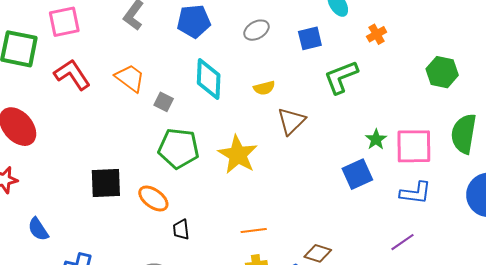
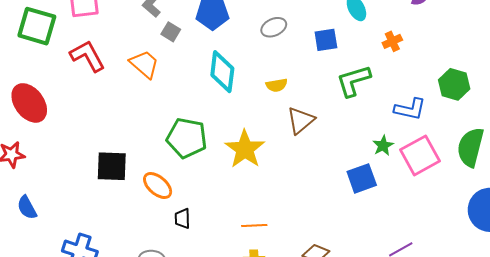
gray square: (164, 102) -> (171, 32), moved
pink square: (414, 146) -> (420, 155), turned -33
blue L-shape: (416, 193) -> (410, 109), moved
blue semicircle: (38, 229) -> (27, 208), moved

